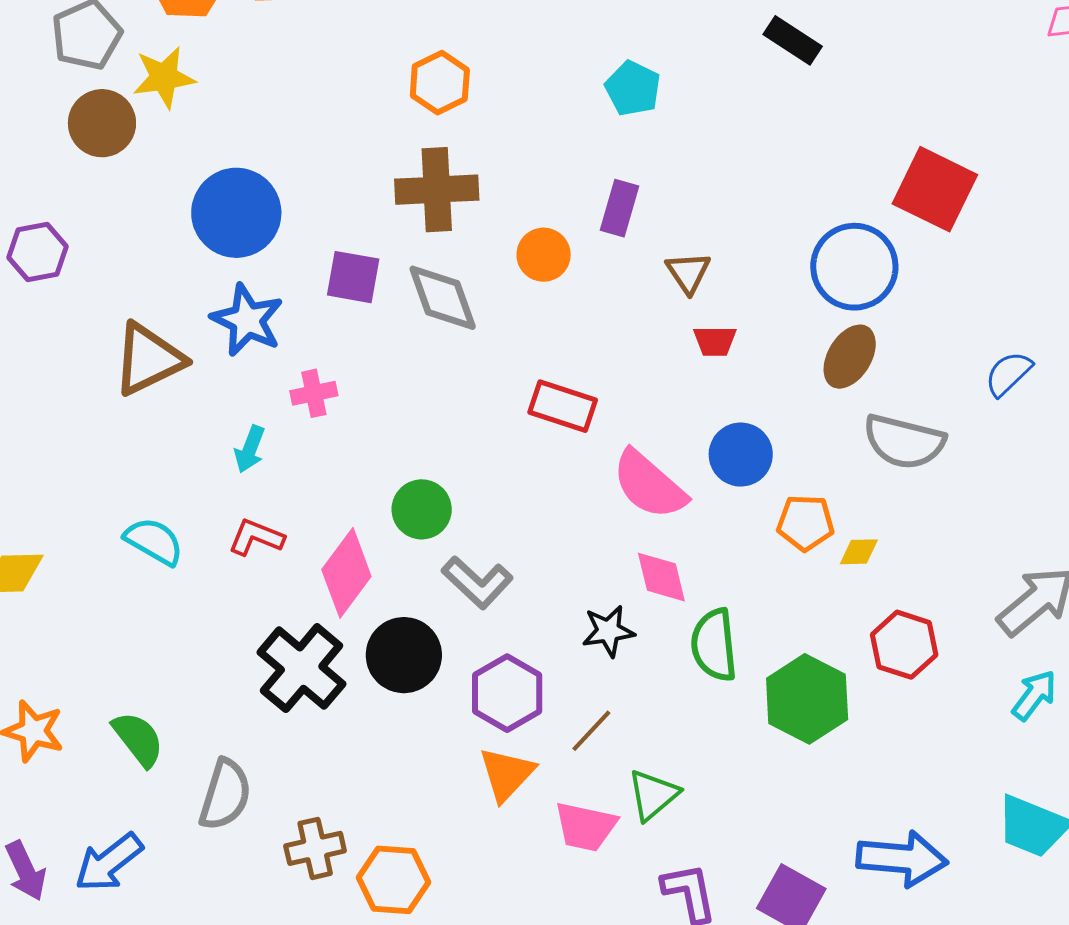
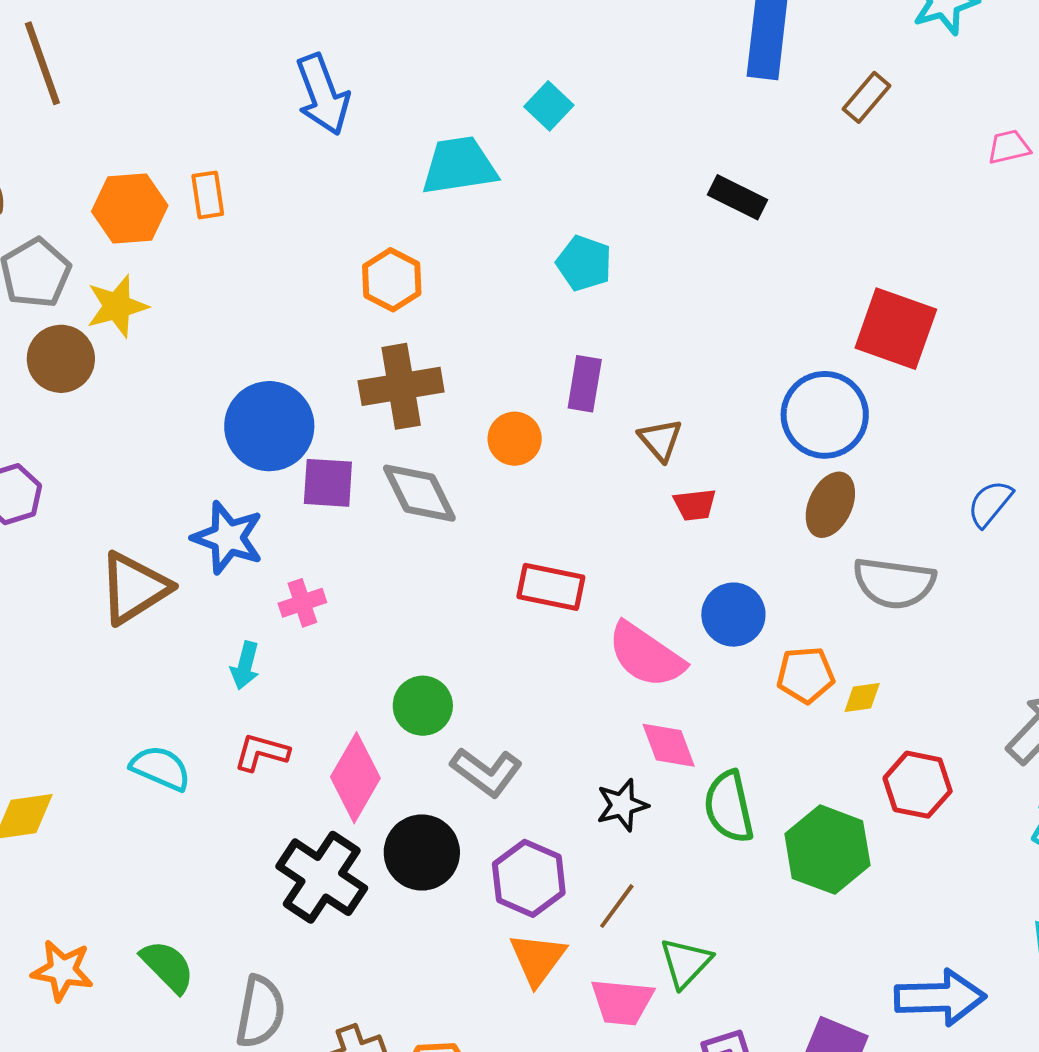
blue circle: (236, 213) -> (269, 426), moved

